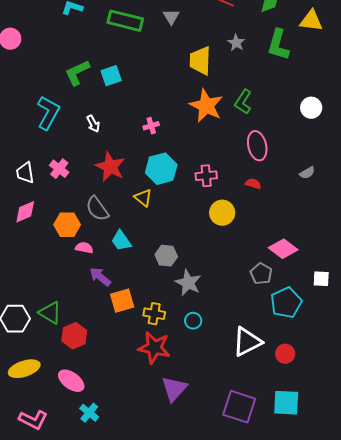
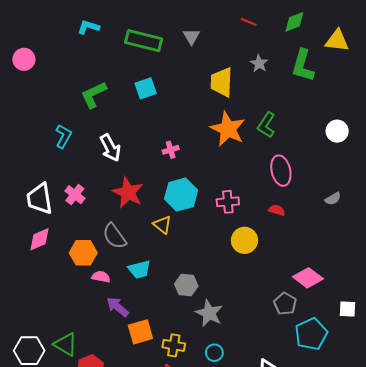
cyan square: (111, 76) -> (146, 88), moved
cyan L-shape: (48, 113) -> (63, 136), size x0.7
white arrow: (93, 124) -> (110, 148), size x1.5
white trapezoid: (25, 173) -> (40, 199), size x1.4
cyan trapezoid: (121, 241) -> (139, 269), turned -70

